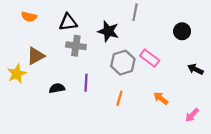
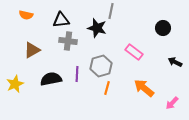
gray line: (135, 12) -> (111, 11), moved
gray hexagon: (123, 63) -> (101, 66), moved
yellow star: (17, 74) -> (15, 84), moved
black semicircle: (57, 88) -> (51, 79), size x1.5
orange arrow: (161, 98) -> (144, 88), size x1.5

